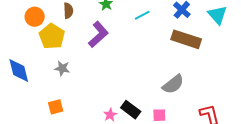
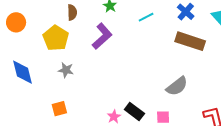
orange circle: (35, 17) -> (16, 22), moved

